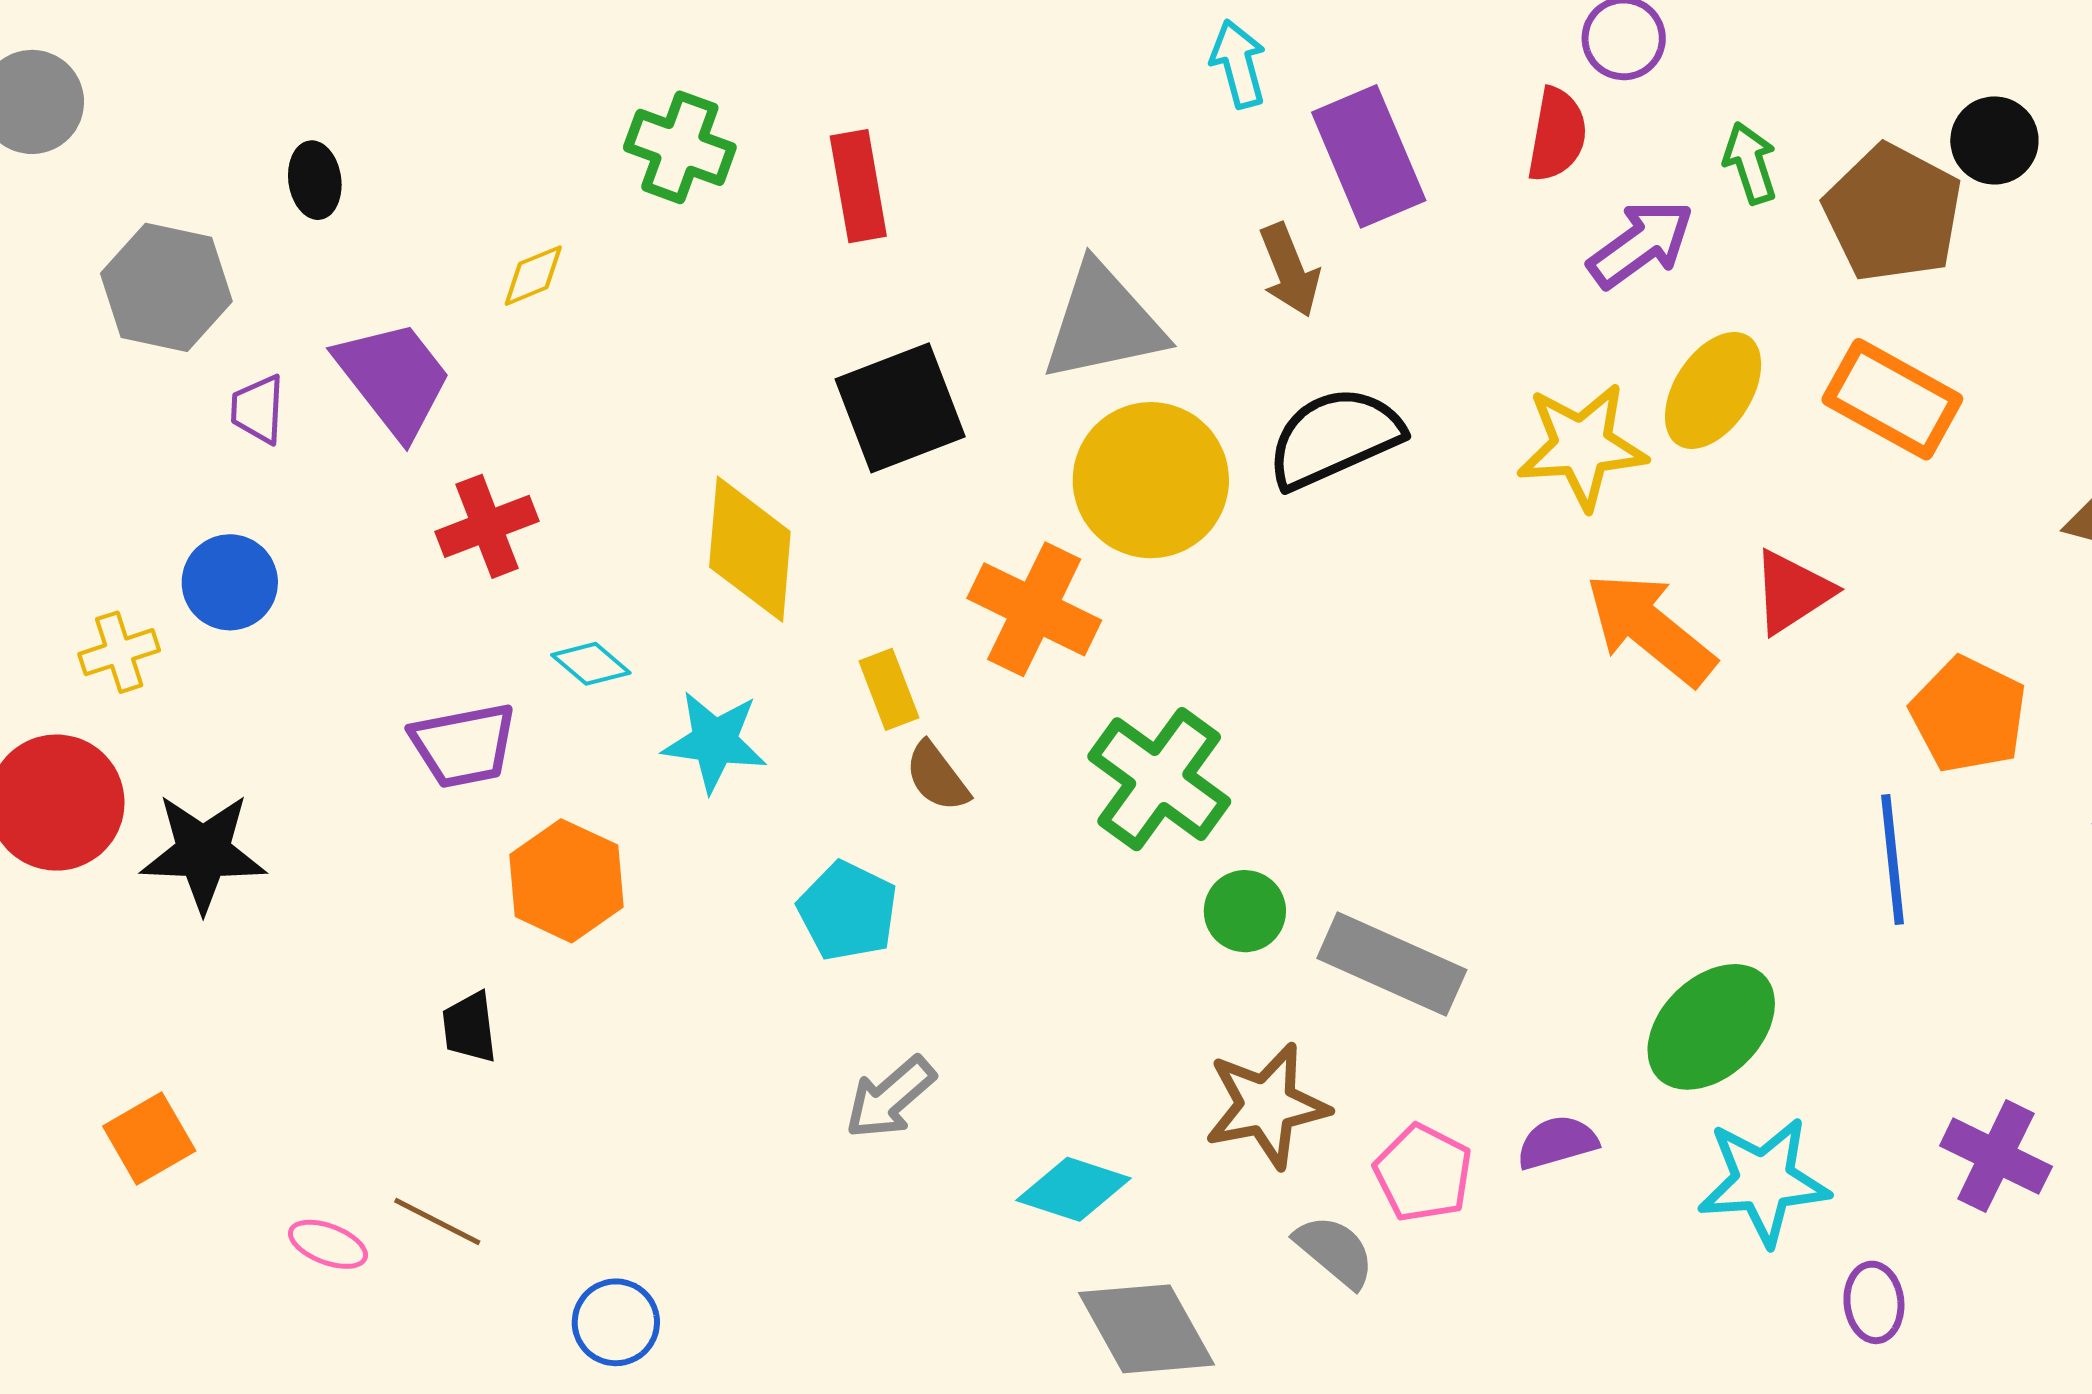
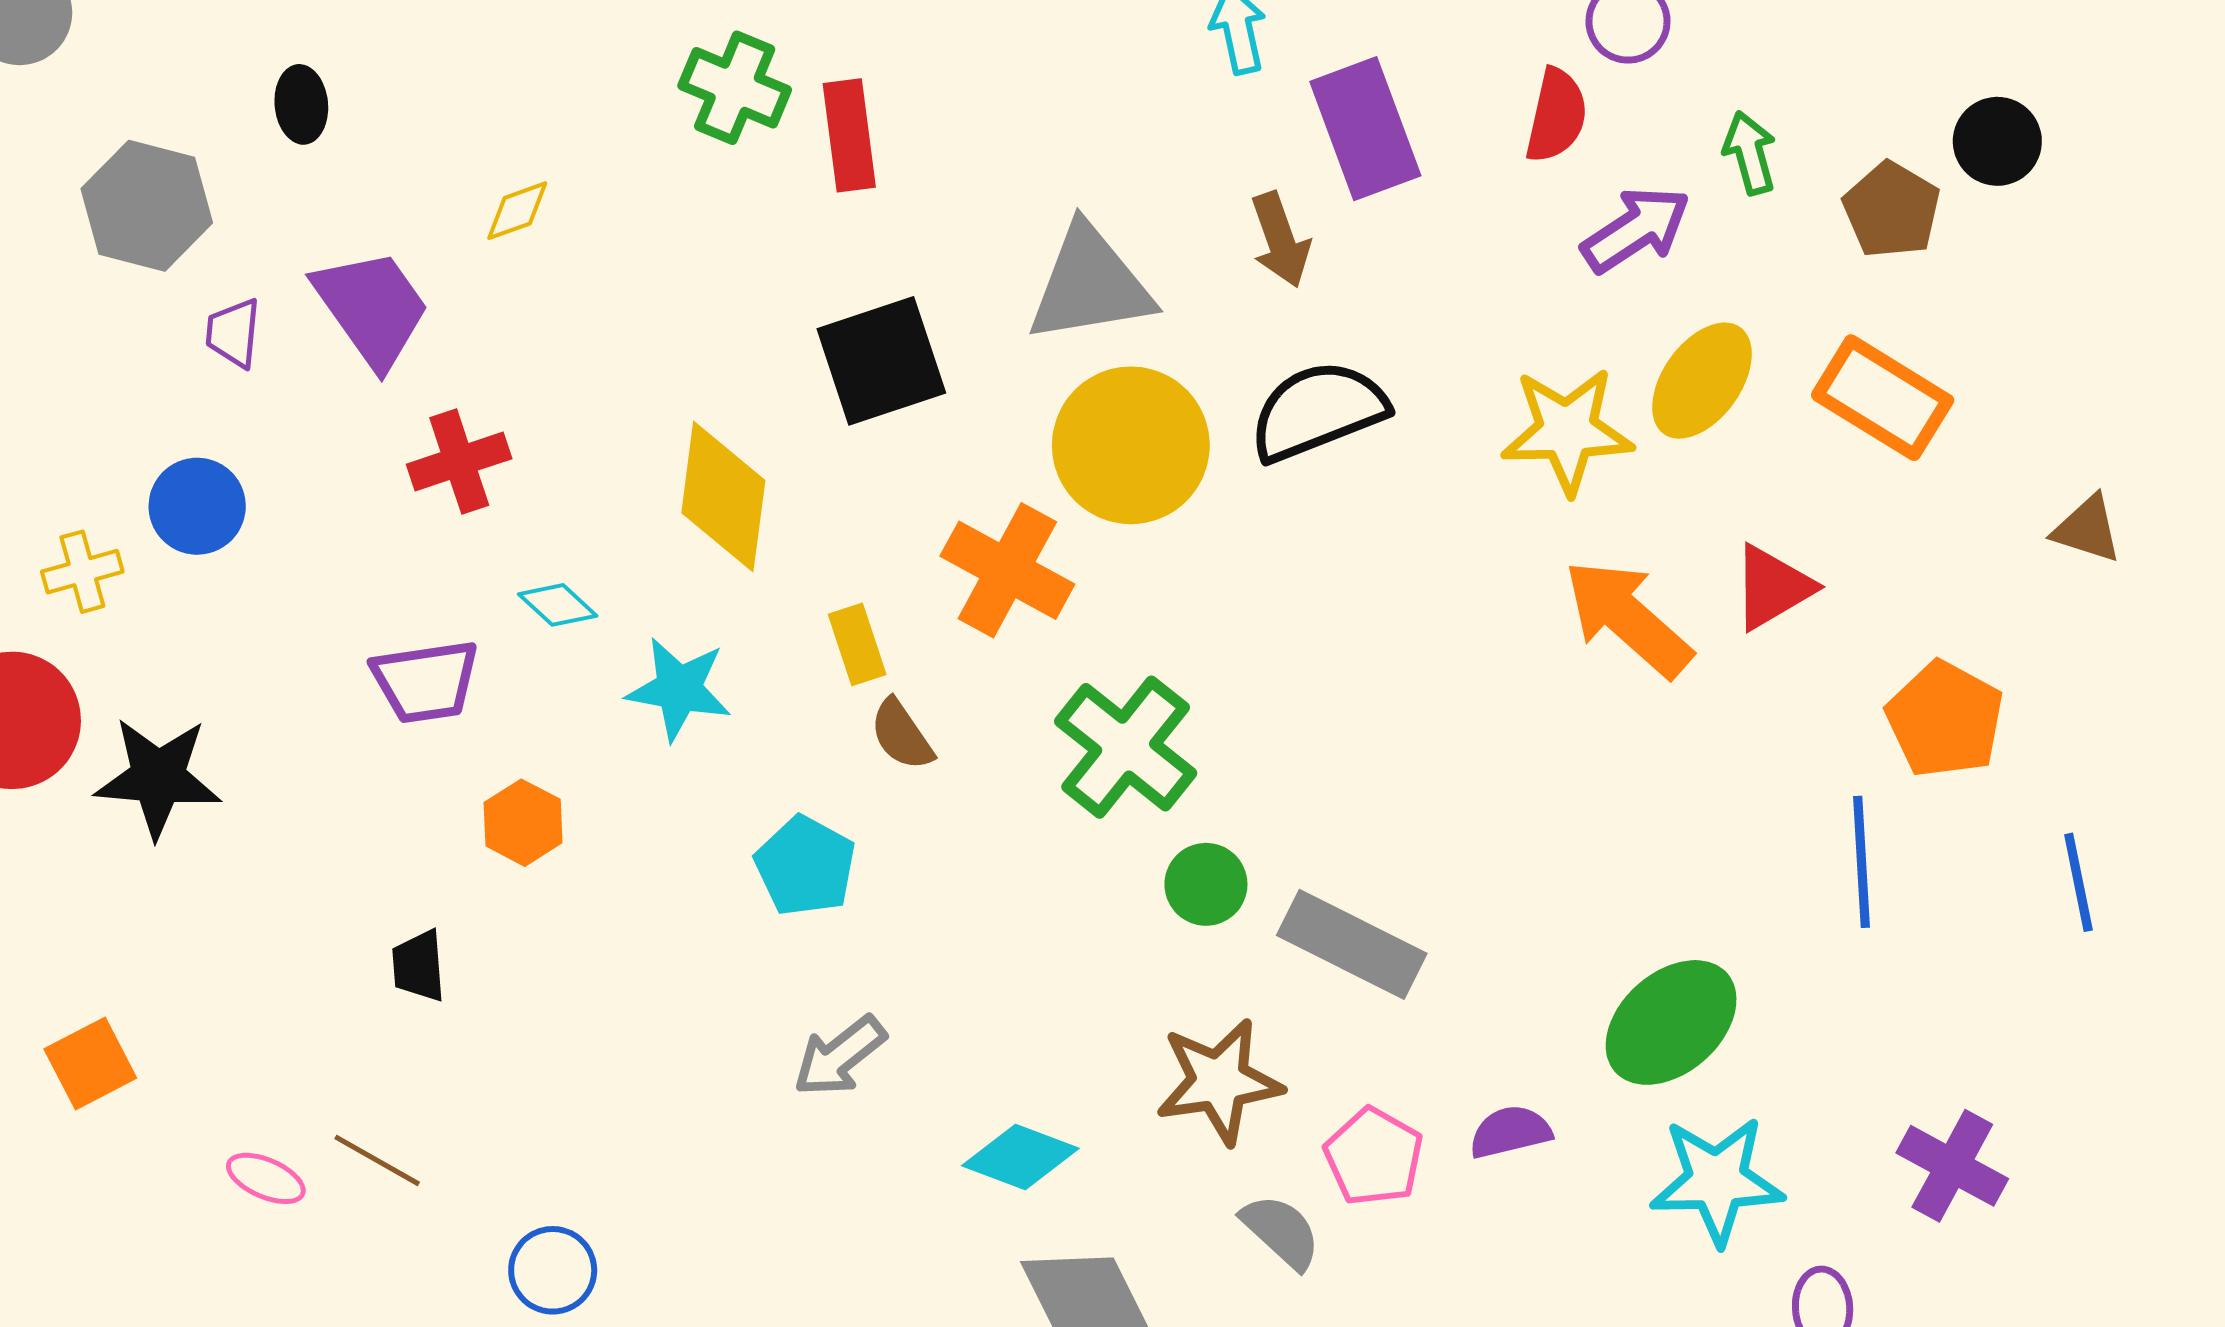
green cross: (680, 147) -> (735, 88), moved
brown pentagon: (1893, 213) -> (1892, 210), size x0.7
orange hexagon: (566, 881) -> (523, 823), size x0.7

